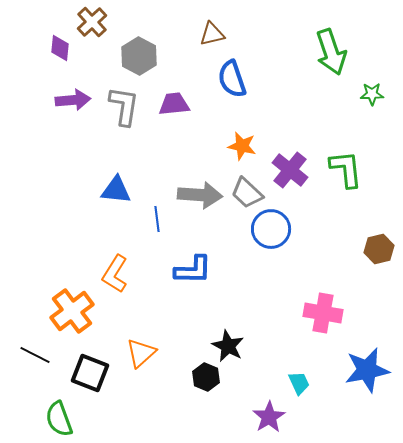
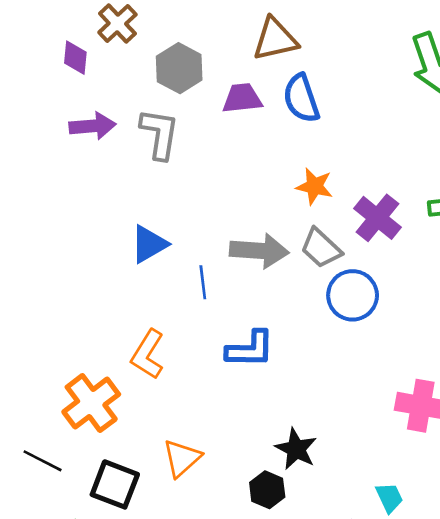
brown triangle: (212, 34) -> (275, 39), size x1.4
purple trapezoid: (174, 104) -> (242, 98), moved
blue triangle: (116, 190) -> (149, 244), turned -36

